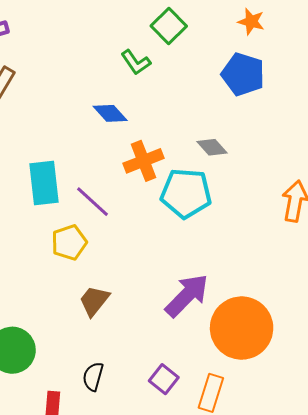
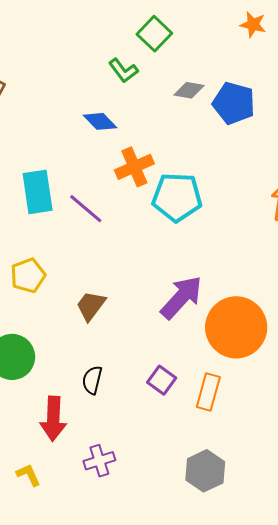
orange star: (251, 21) -> (253, 25), moved
blue pentagon: (243, 74) -> (234, 103), moved
gray diamond: (212, 147) -> (189, 90), moved, turned -36
yellow pentagon: (69, 242) -> (28, 276), moved

